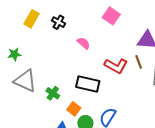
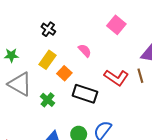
yellow rectangle: (32, 19) -> (48, 60), moved
black cross: (59, 22) -> (48, 29), moved
orange square: (74, 109) -> (64, 73), moved

